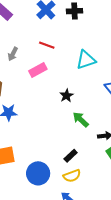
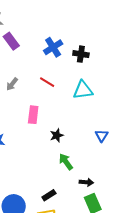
cyan triangle: (86, 60) -> (83, 90), moved
pink rectangle: (38, 70) -> (33, 115), moved, turned -66

